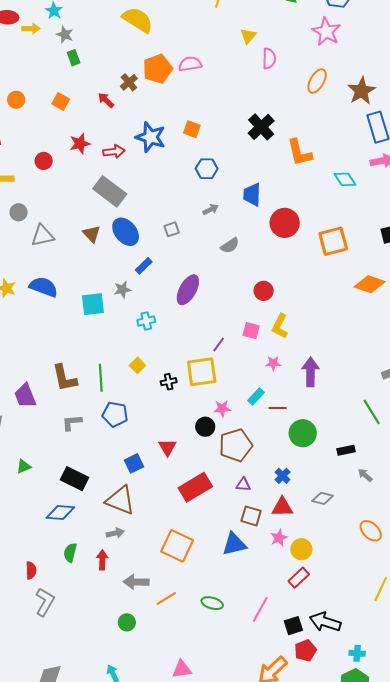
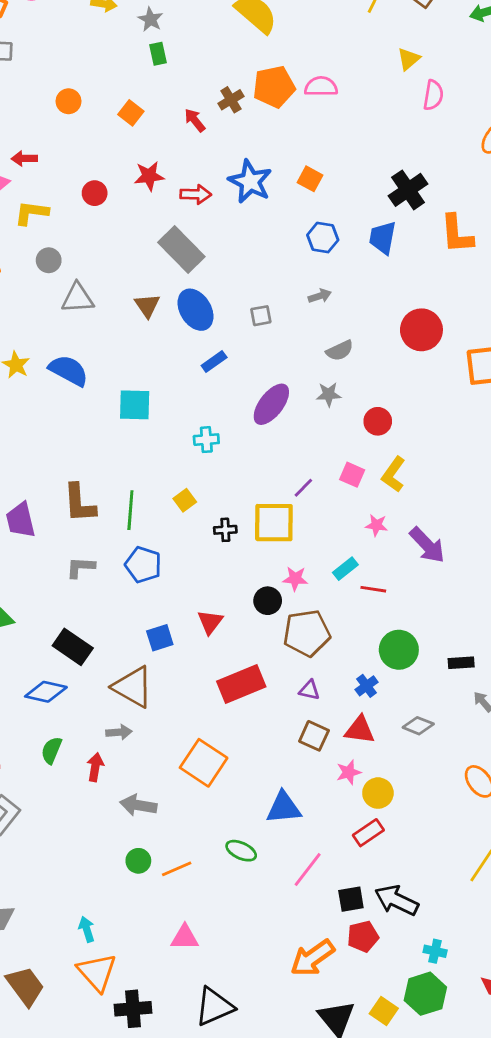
blue trapezoid: (252, 195) -> (383, 238), moved
gray star: (122, 290) -> (329, 394), moved
purple arrow: (310, 372) -> (427, 545), turned 128
green circle: (303, 433) -> (399, 650), moved
blue triangle: (234, 544) -> (284, 808), moved
orange line: (166, 599) -> (177, 869), moved
green circle: (127, 622) -> (138, 861), moved

